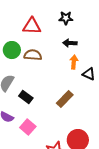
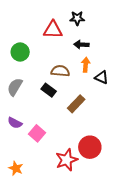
red triangle: (32, 26) -> (53, 30), moved
brown semicircle: (33, 55) -> (60, 71), moved
black rectangle: (26, 97) -> (49, 90), moved

